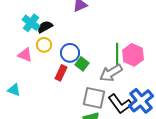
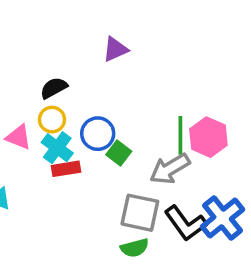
cyan cross: (31, 23) -> (57, 148), moved
red rectangle: (61, 73) -> (66, 169), moved, turned 56

